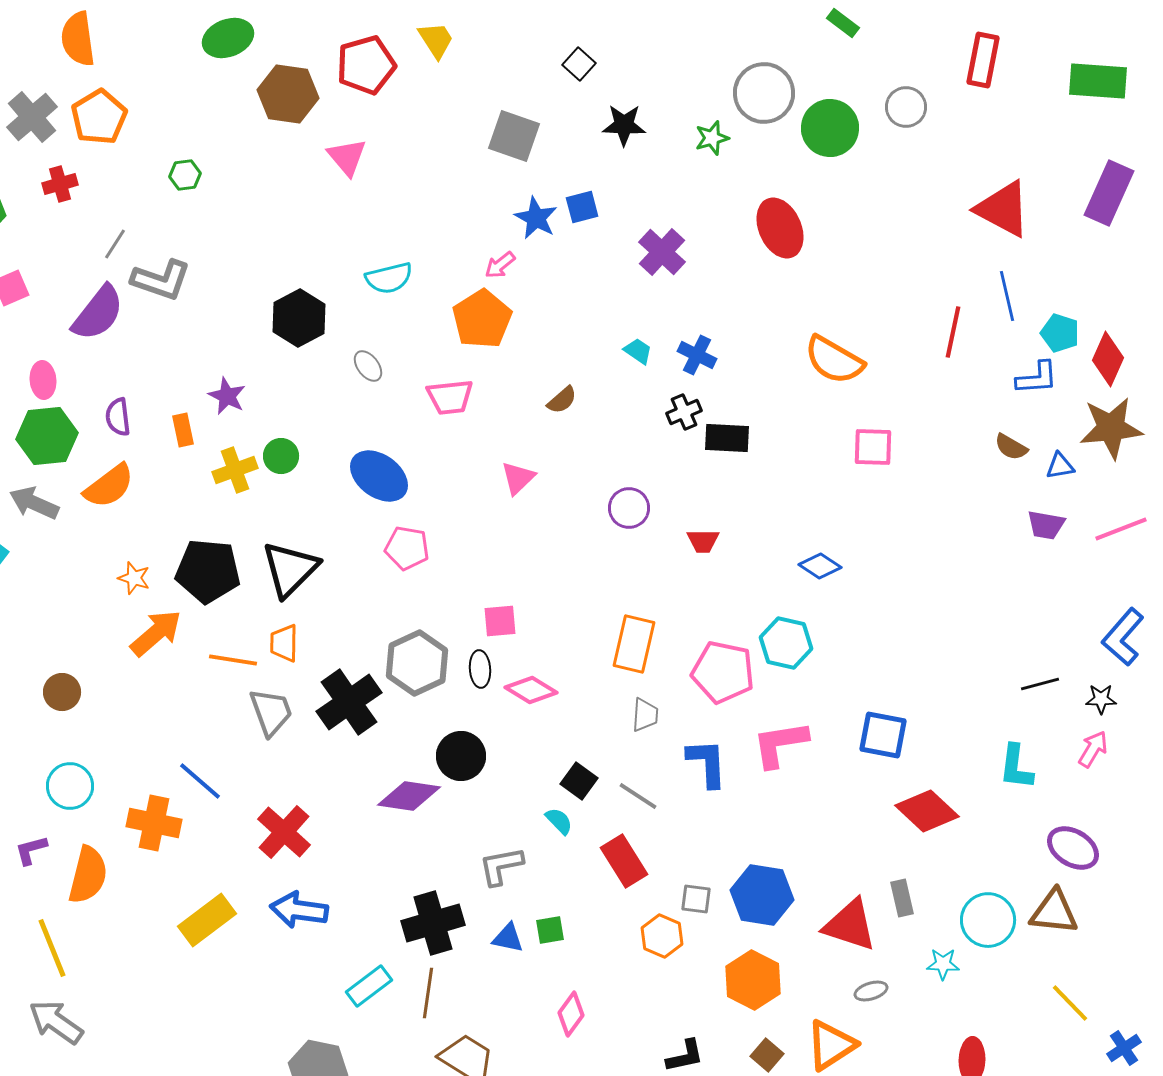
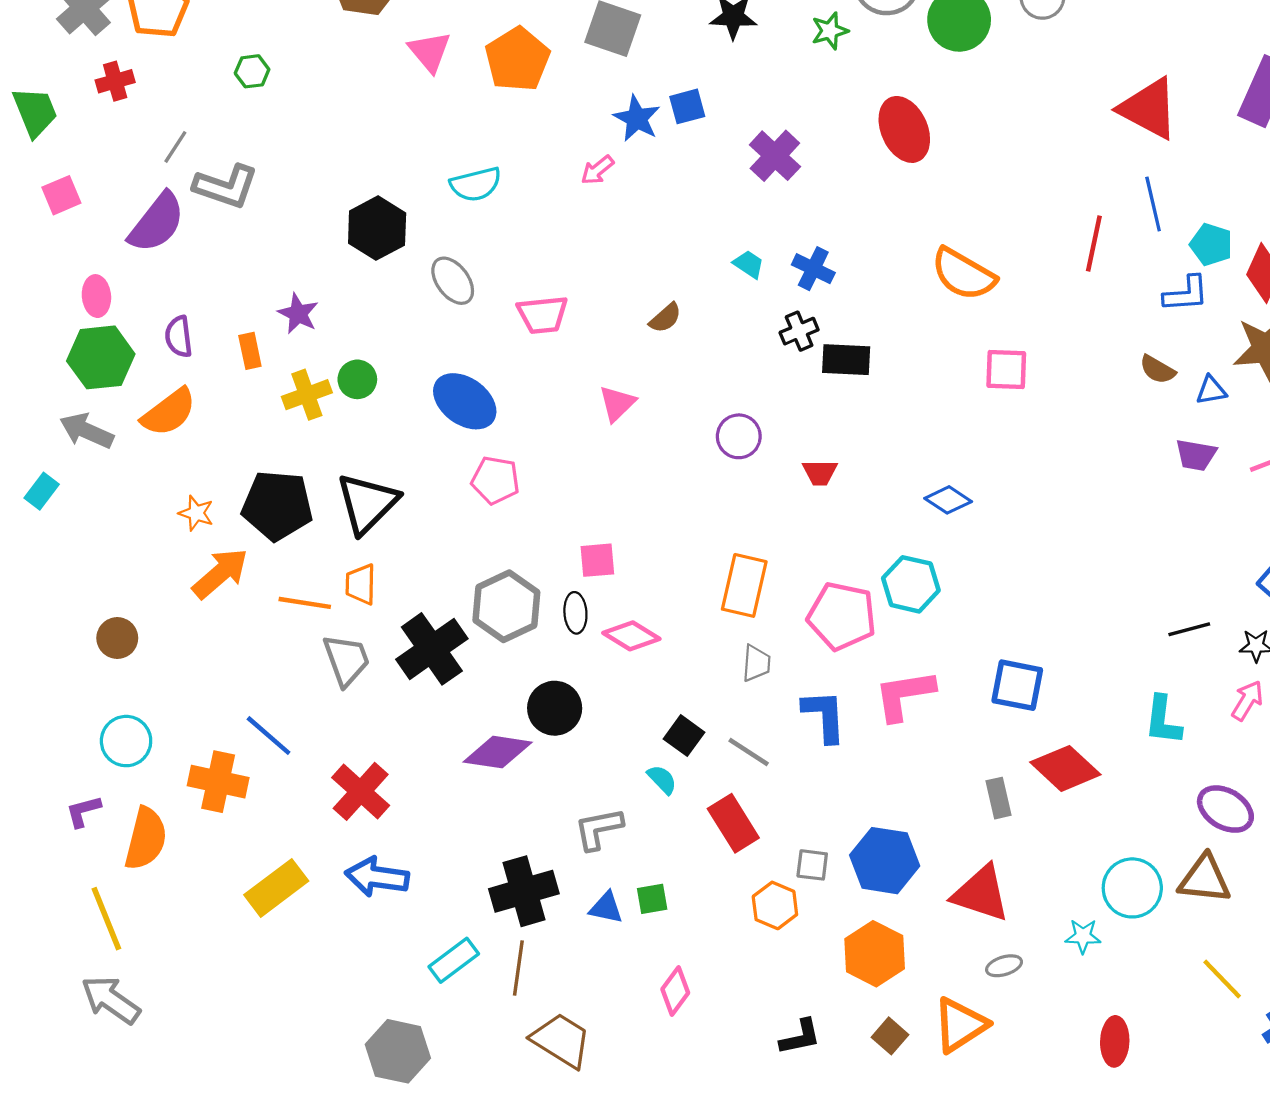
orange pentagon: (482, 319) -> (517, 59), moved
gray ellipse: (368, 366) -> (453, 281), size x1.4
gray rectangle: (902, 898) -> (999, 798), moved

